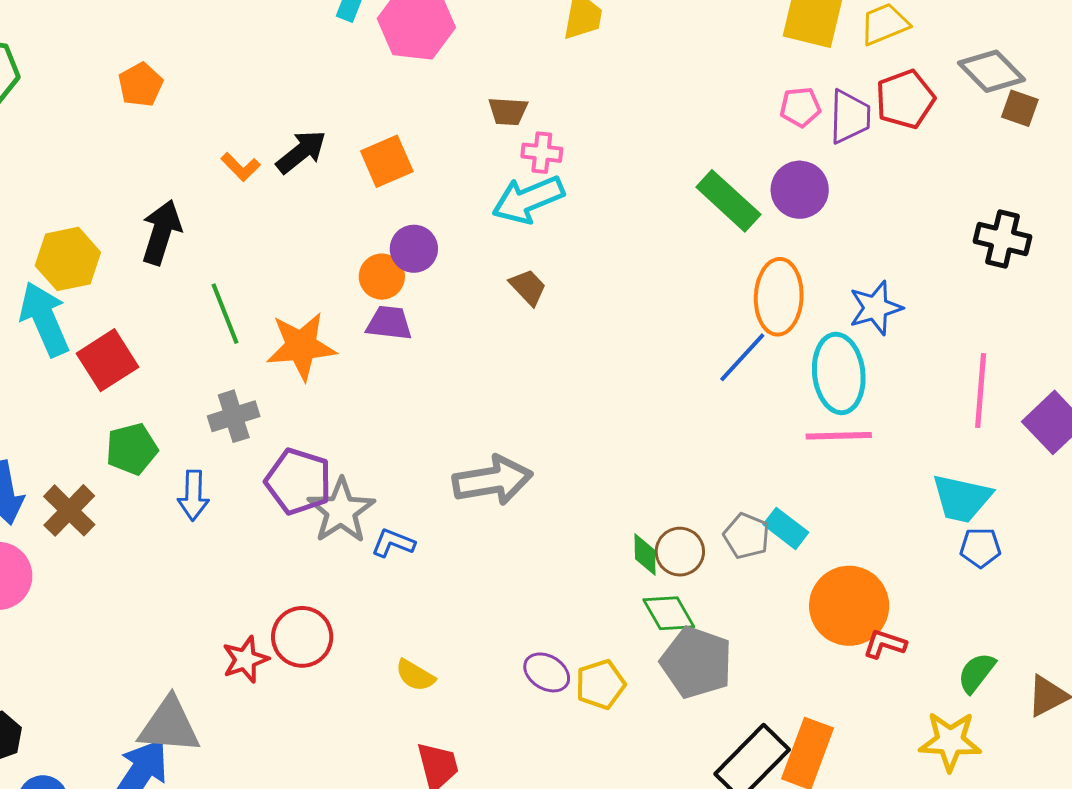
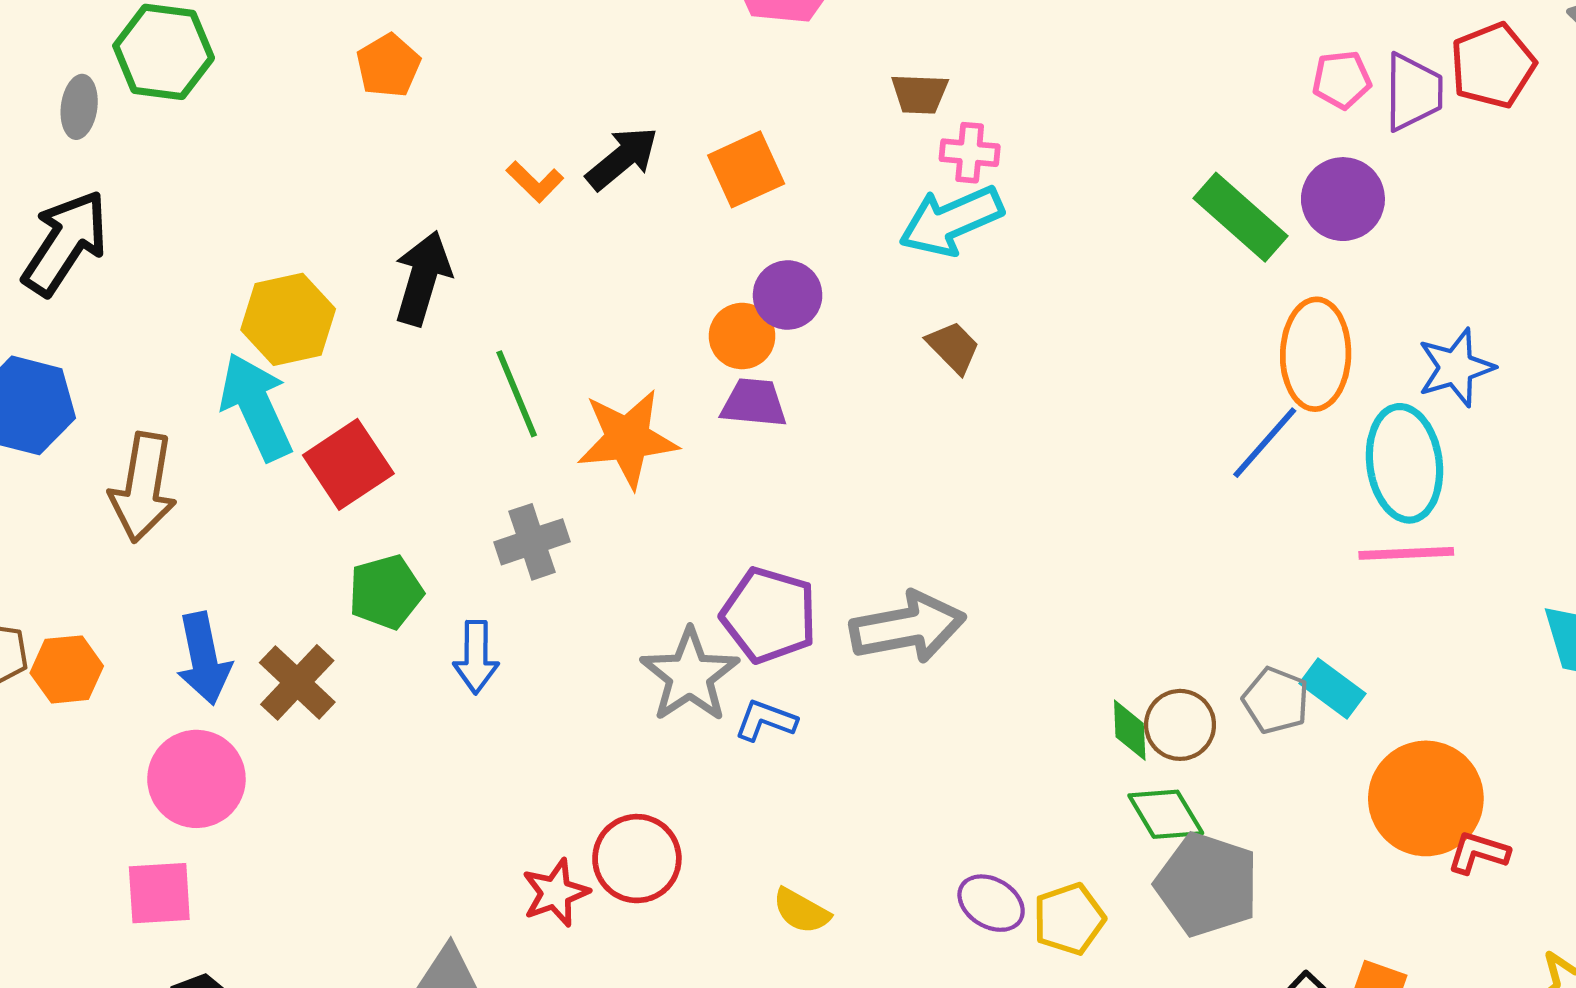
purple pentagon: (298, 481) -> (769, 615), moved

